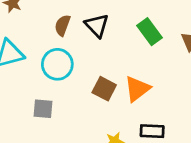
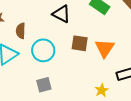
brown semicircle: (62, 25) -> (21, 31), moved
brown square: (104, 89) -> (80, 43), moved

